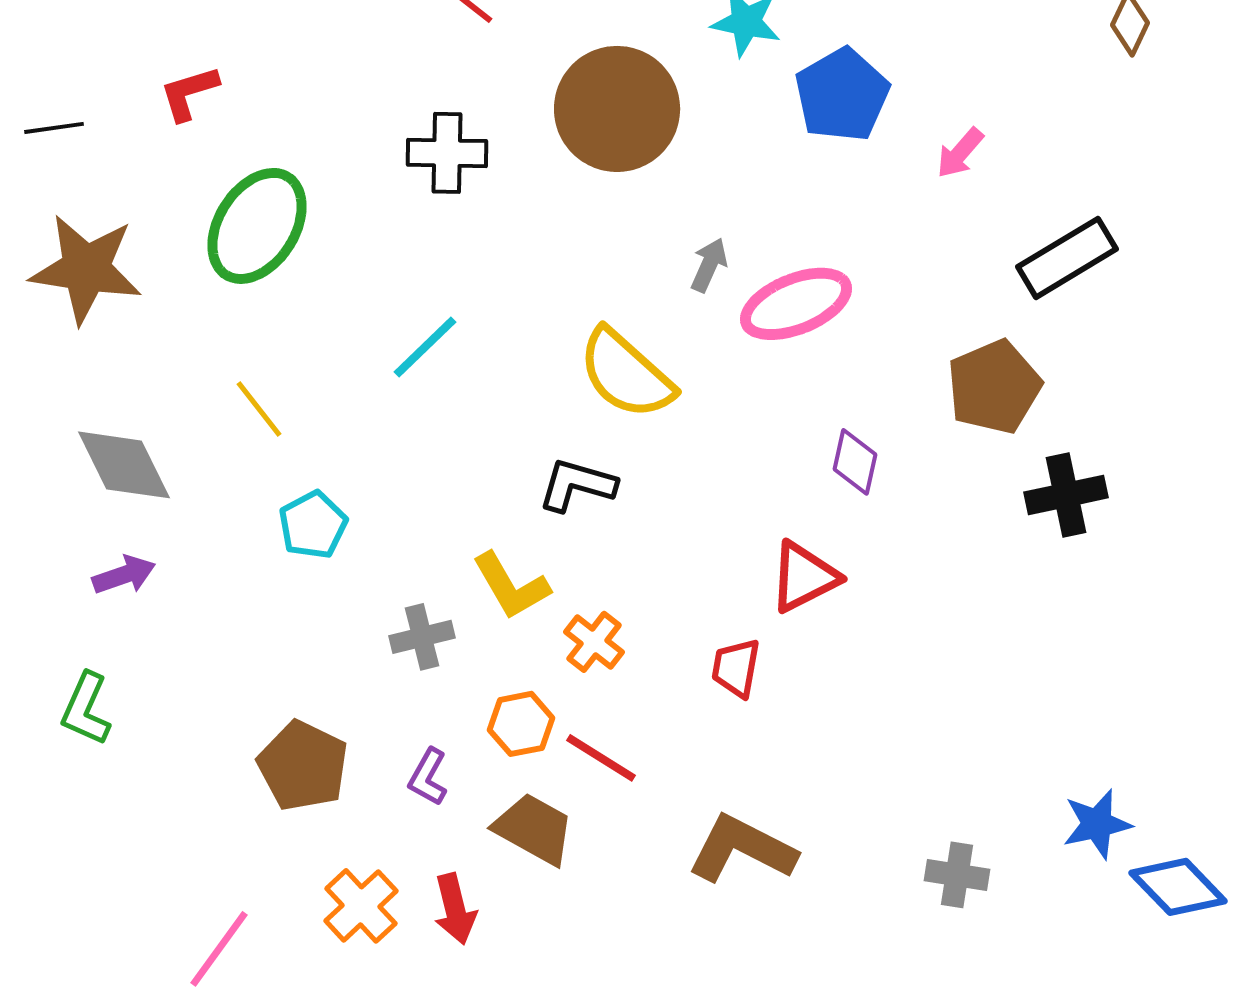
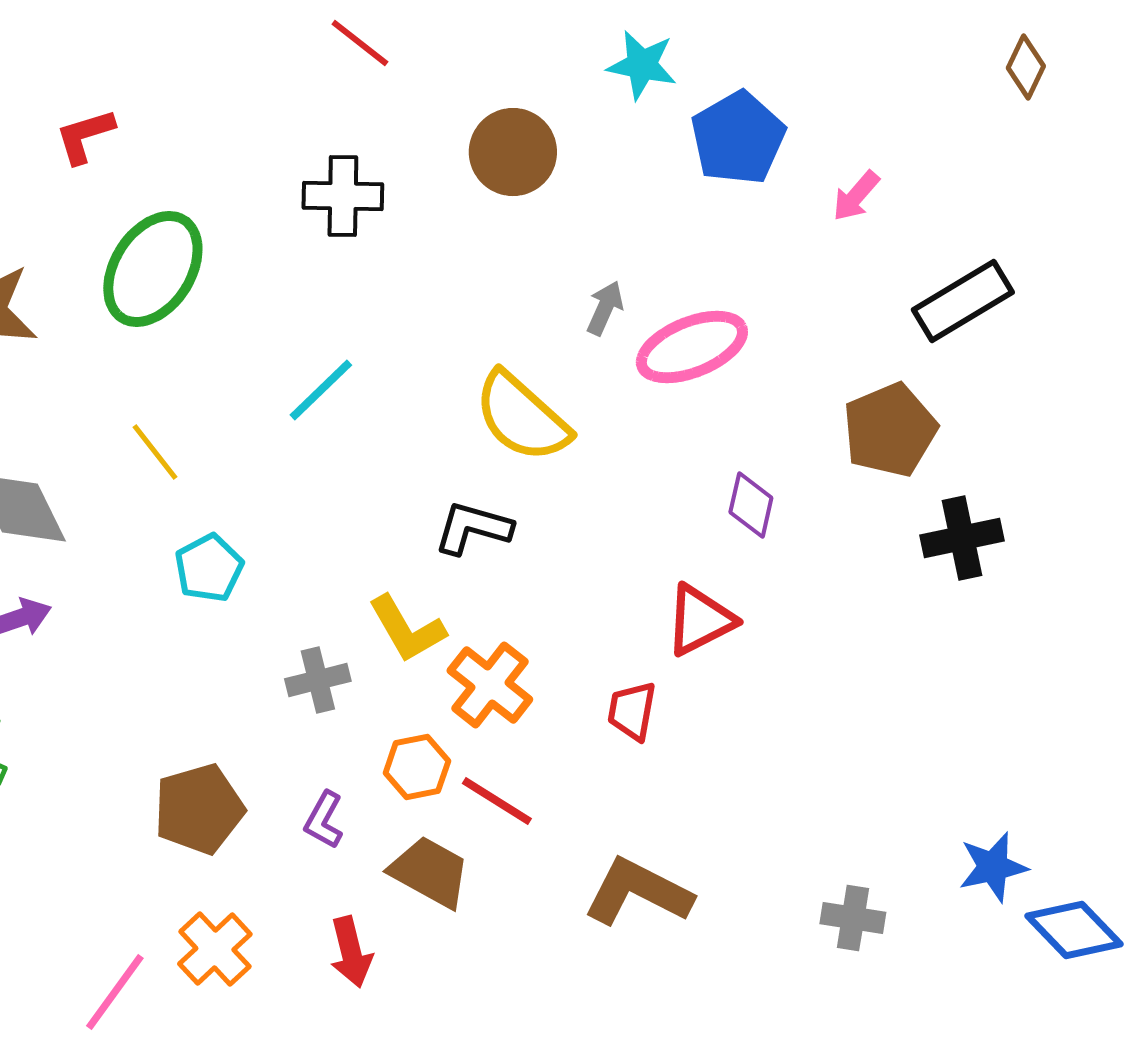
brown circle: (617, 109) -> (513, 152), size x0.7
orange cross: (594, 642) -> (490, 685), size x1.4
brown pentagon: (303, 766) -> (199, 809), turned 30
orange cross: (361, 906) -> (215, 949), moved

